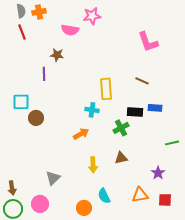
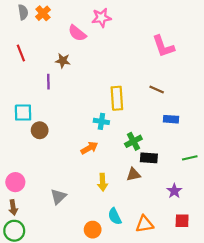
orange cross: (39, 12) -> (43, 13), turned -32
pink semicircle: (70, 30) -> (77, 33), turned 30
red line: (22, 32) -> (21, 53), moved
black rectangle: (135, 112) -> (149, 158), moved
orange triangle: (140, 195) -> (144, 224), moved
pink circle: (40, 204) -> (15, 182), moved

